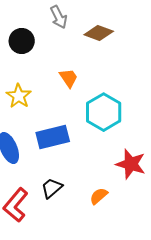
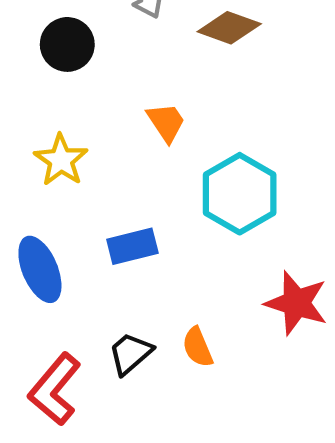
blue rectangle: (53, 137) -> (132, 246), size x0.7
orange semicircle: (99, 196) -> (198, 347), moved, turned -72

